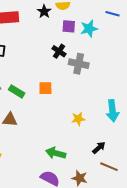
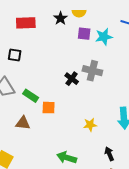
black cross: (59, 51) -> (72, 79), moved
orange square: (45, 88) -> (49, 108), moved
black arrow: (99, 148) -> (109, 154), turned -72

